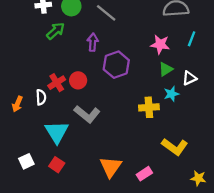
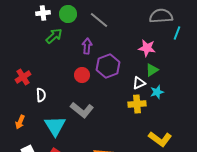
cyan line: (192, 39) -> (177, 33), moved
white triangle: (189, 78) -> (139, 83), moved
red circle: (78, 80) -> (82, 75), moved
red cross: (57, 83) -> (23, 77), moved
orange arrow: (17, 104) -> (20, 122), moved

